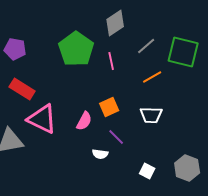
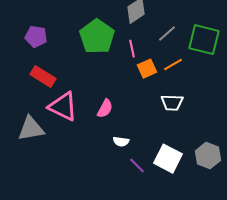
orange square: (109, 107) -> (147, 69), moved
purple line: (116, 137) -> (137, 166), moved
white square: (147, 171) -> (168, 159), size x1.8

